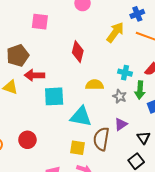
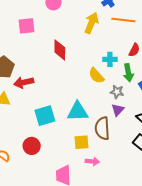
pink square: (40, 22) -> (27, 26), moved
yellow semicircle: (95, 85) -> (96, 76), moved, turned -120
cyan square: (54, 96) -> (45, 116), moved
gray star: (120, 96) -> (117, 92), moved

